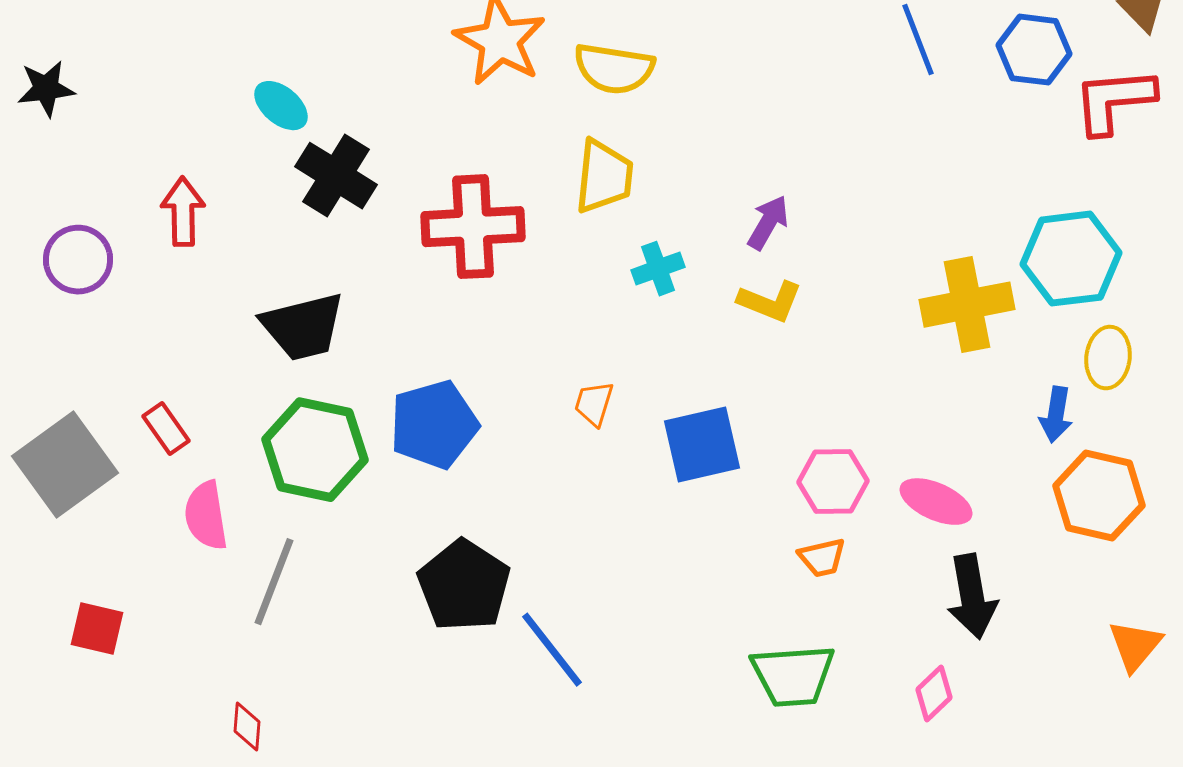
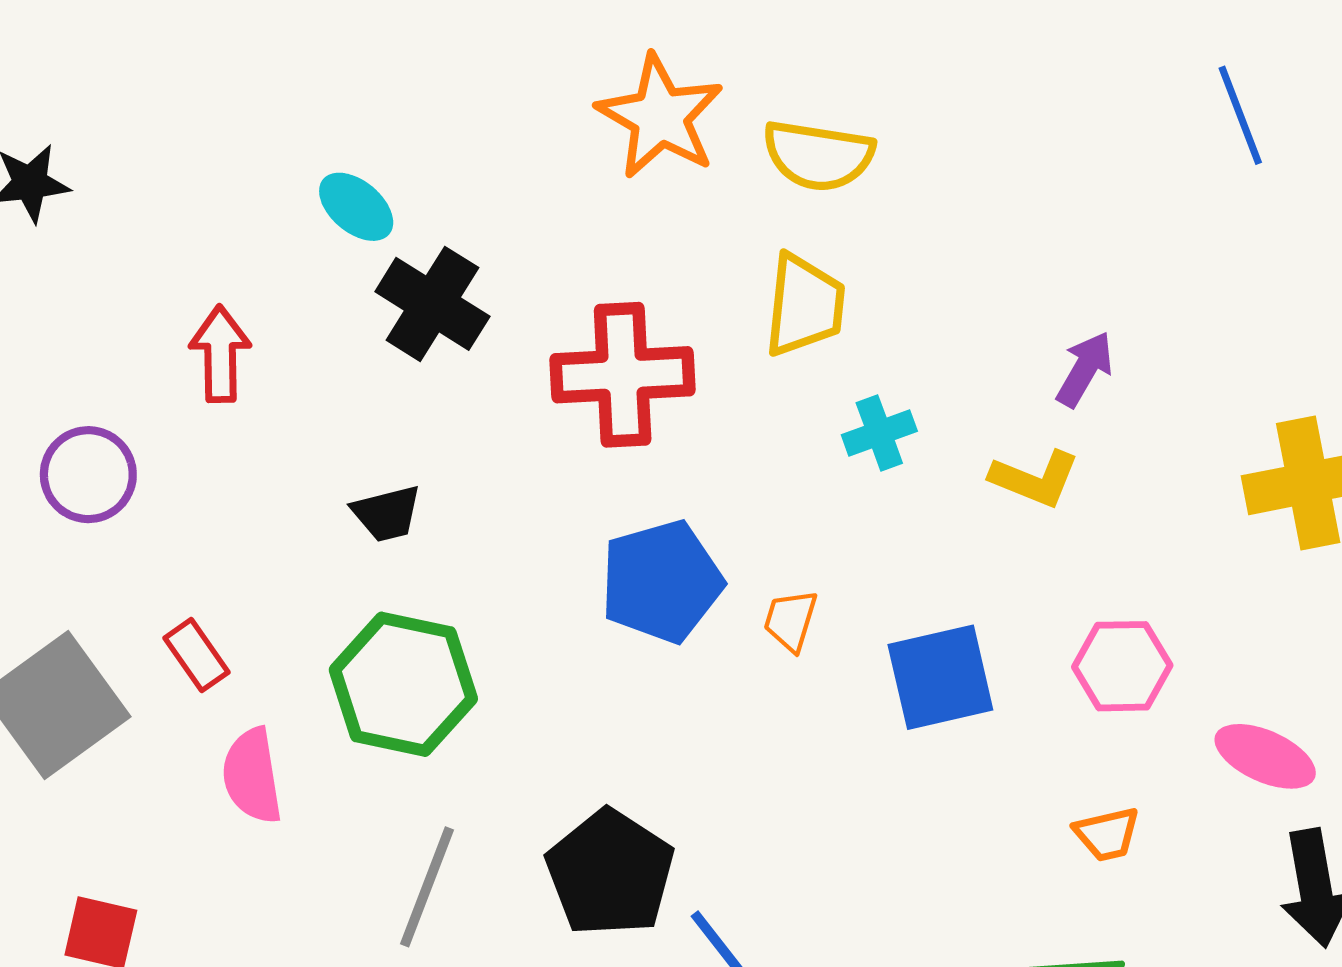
purple arrow: (768, 223) -> (1085, 369), moved
purple circle: (78, 260) -> (88, 475), moved
black trapezoid: (303, 327) -> (387, 513), size x0.6
blue pentagon: (434, 425) -> (661, 581), moved
pink hexagon: (833, 482) -> (1122, 666), moved
gray line: (274, 582) -> (427, 887), moved

